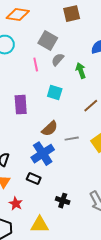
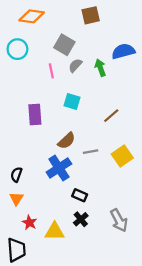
green arrow: (81, 71) -> (100, 68), moved
black rectangle: (34, 179) -> (80, 195), moved
black cross: (63, 201) -> (81, 219), turned 32
yellow triangle: (40, 225) -> (55, 231), moved

